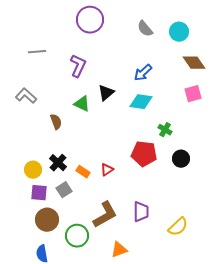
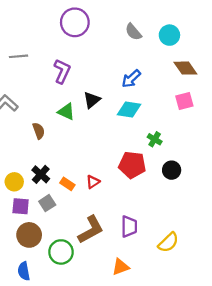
orange triangle: (119, 250) -> (121, 267), moved

